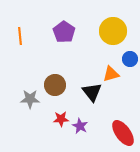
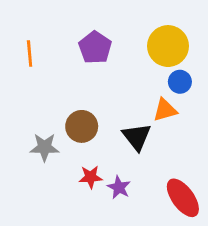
blue circle: (130, 59) -> (180, 82), moved

